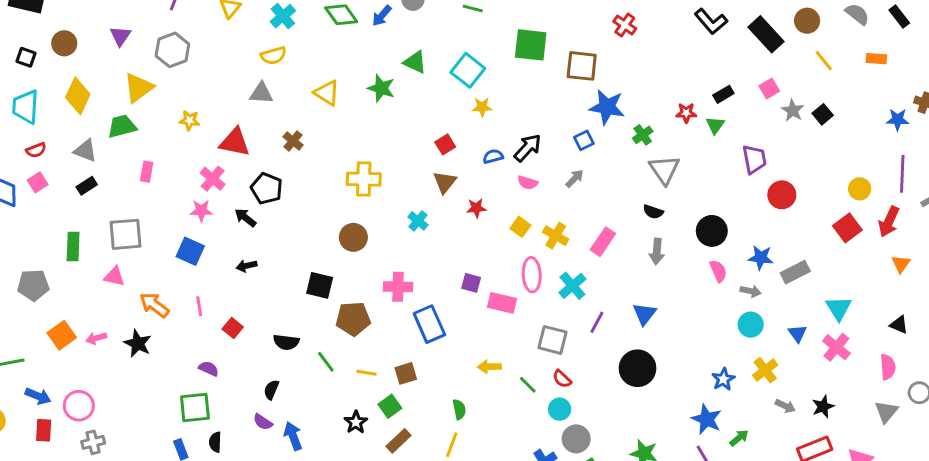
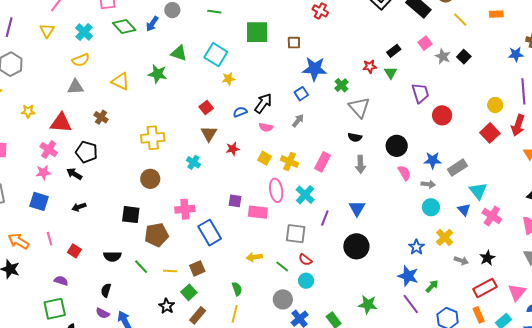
brown square: (582, 66) -> (294, 43), size x0.6
cyan triangle: (839, 308) -> (478, 191), moved
gray circle: (576, 439) -> (283, 299), moved

